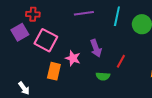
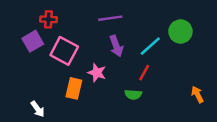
cyan line: (117, 16) -> (150, 46), moved, turned 36
purple arrow: (96, 48) -> (116, 46), moved
red line: (121, 61) -> (144, 73), moved

